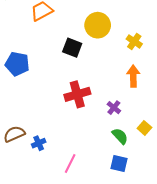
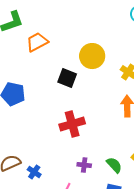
purple cross: (114, 108) -> (84, 165), moved, turned -32
blue cross: (39, 143) -> (34, 172), turned -32

